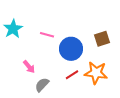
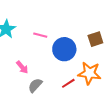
red line: (72, 75) -> (68, 83), moved

